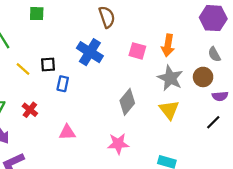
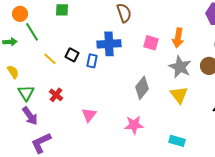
blue cross: (90, 52) -> (109, 44), turned -35
black square: (48, 65) -> (72, 55), turned 32
blue rectangle: (63, 84) -> (92, 61), moved
pink triangle: (67, 132) -> (89, 115), turned -49

